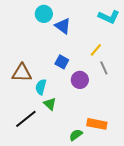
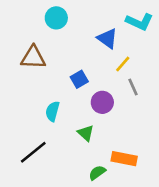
blue triangle: (63, 26) -> (107, 38), moved
blue square: (62, 62) -> (79, 79), turned 32
brown triangle: (22, 73) -> (33, 58), moved
green triangle: (50, 104) -> (86, 133), moved

